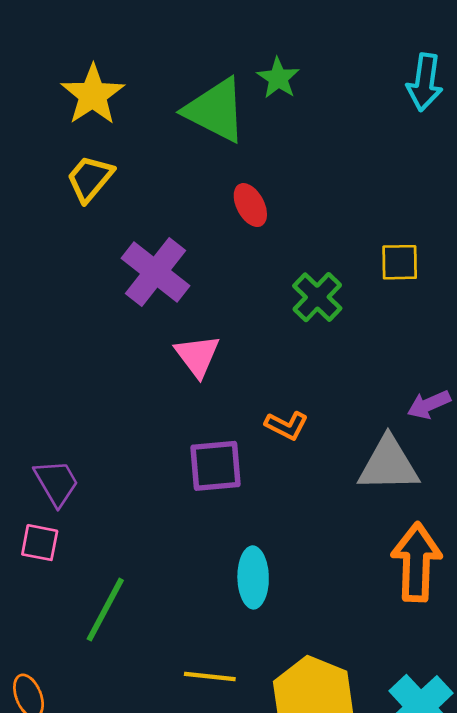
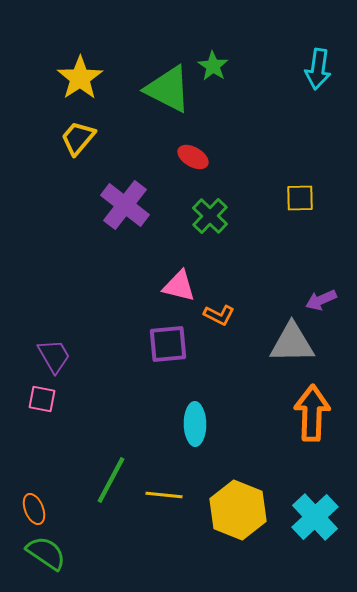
red ellipse: (250, 205) -> (193, 157), turned -32
green cross: (317, 297) -> (210, 216), moved
pink triangle: (197, 356) -> (179, 286), moved, turned -39
green line: (105, 610) -> (111, 480), moved

